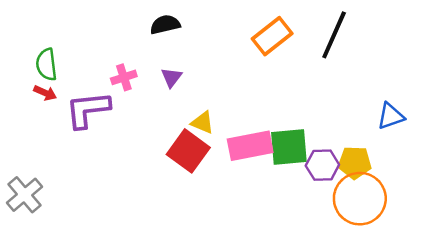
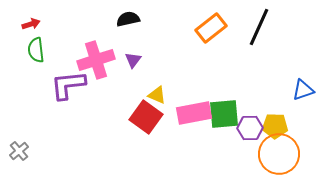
pink cross: (124, 77) -> (96, 60), size x1.8
red arrow: (45, 93) -> (31, 24), moved, turned -42
gray cross: (24, 195) -> (19, 151), size x0.7

